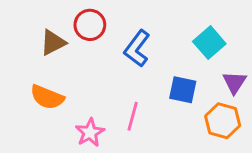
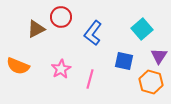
orange semicircle: (47, 97) -> (18, 66), moved
pink star: (90, 133) -> (61, 69), moved

